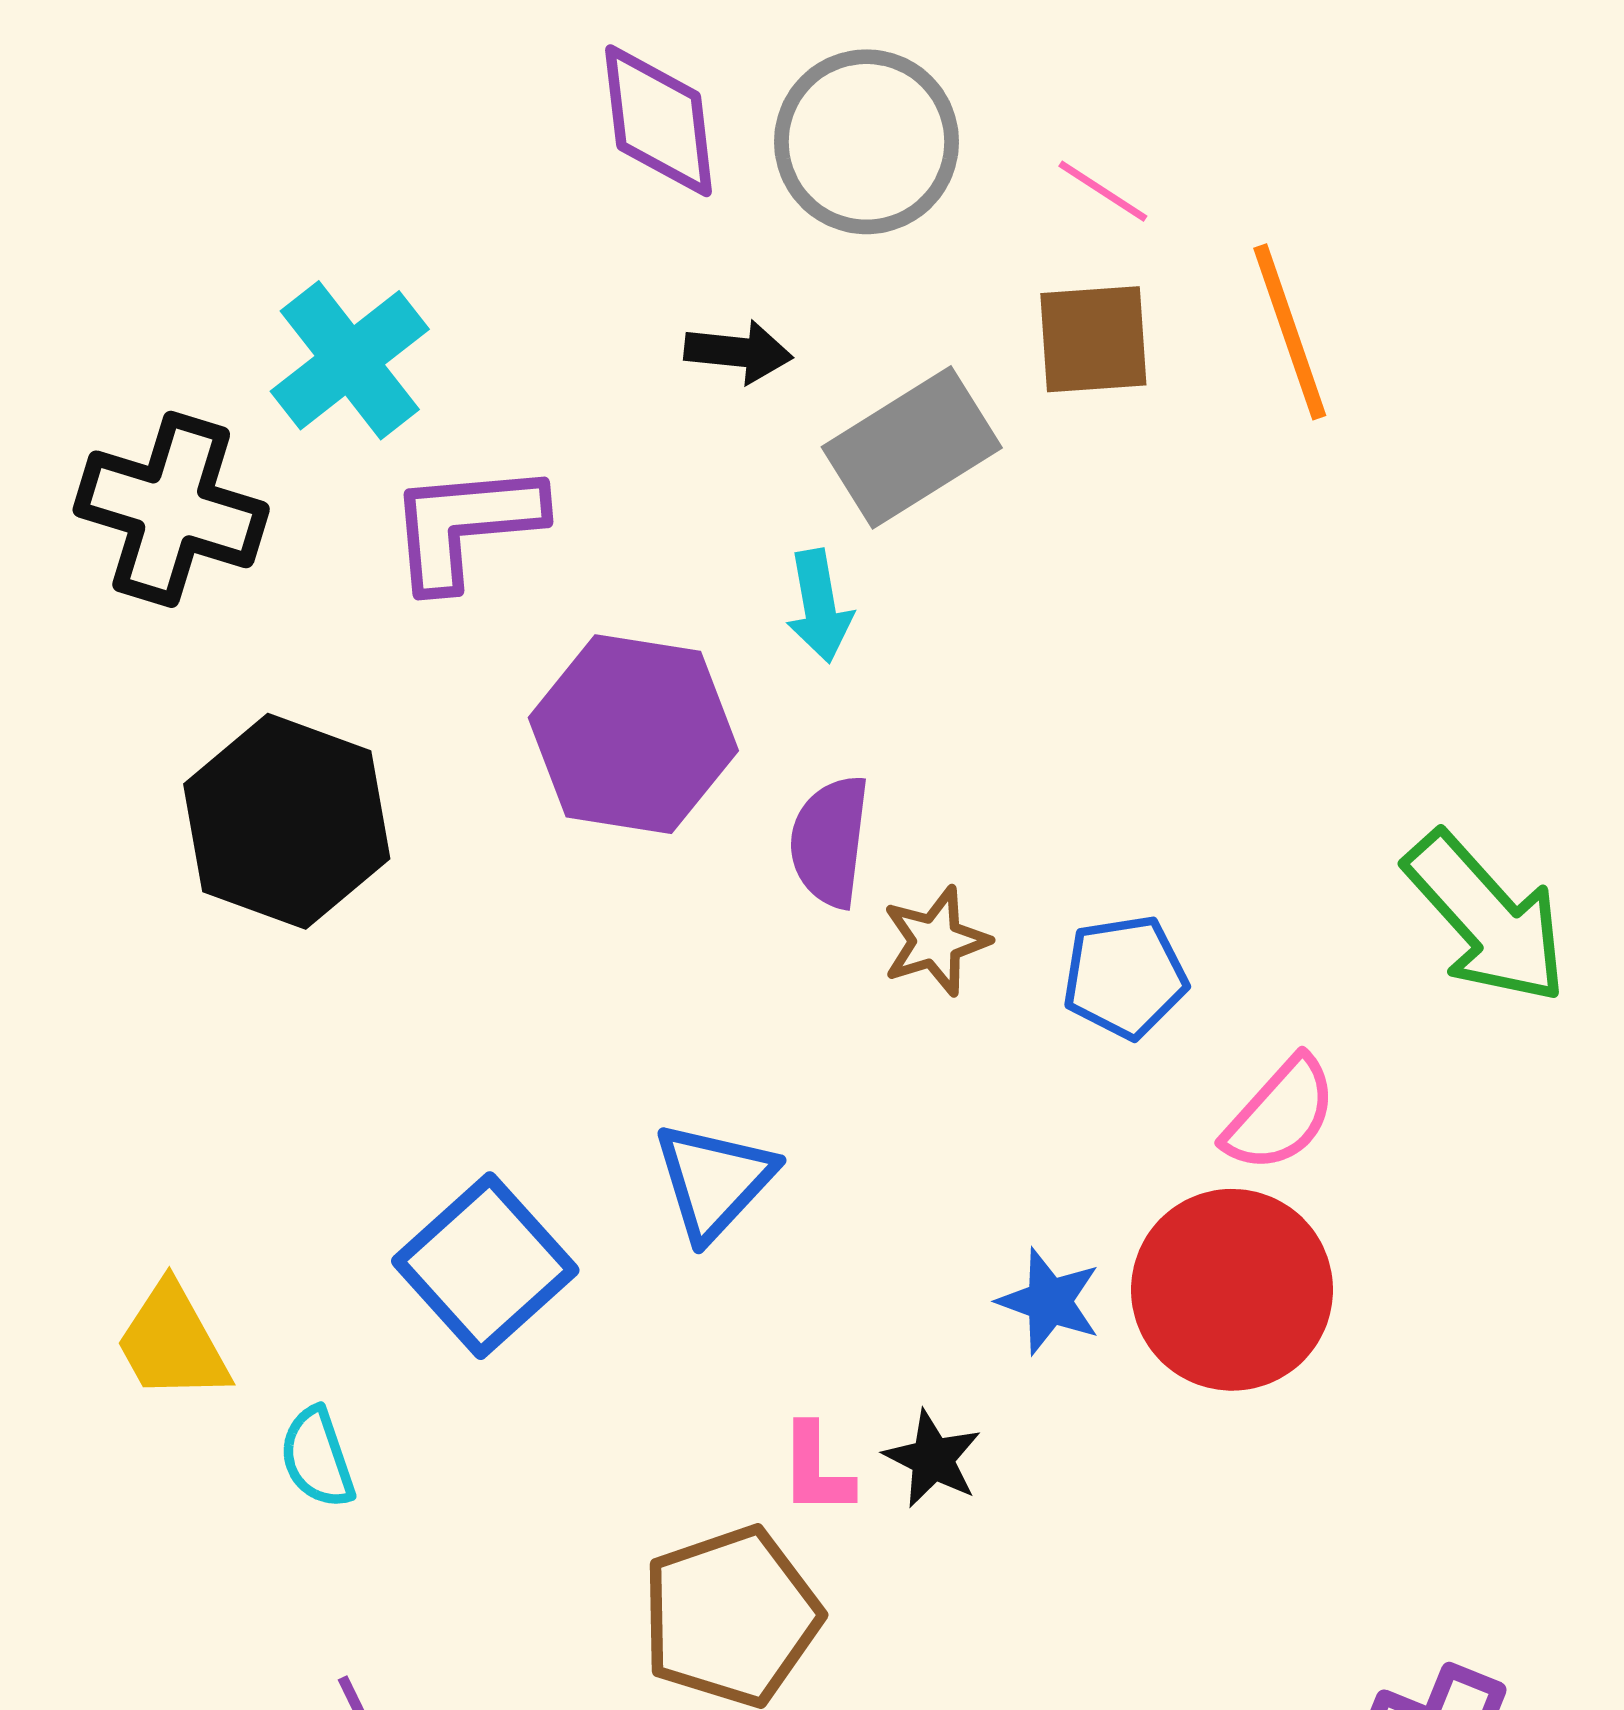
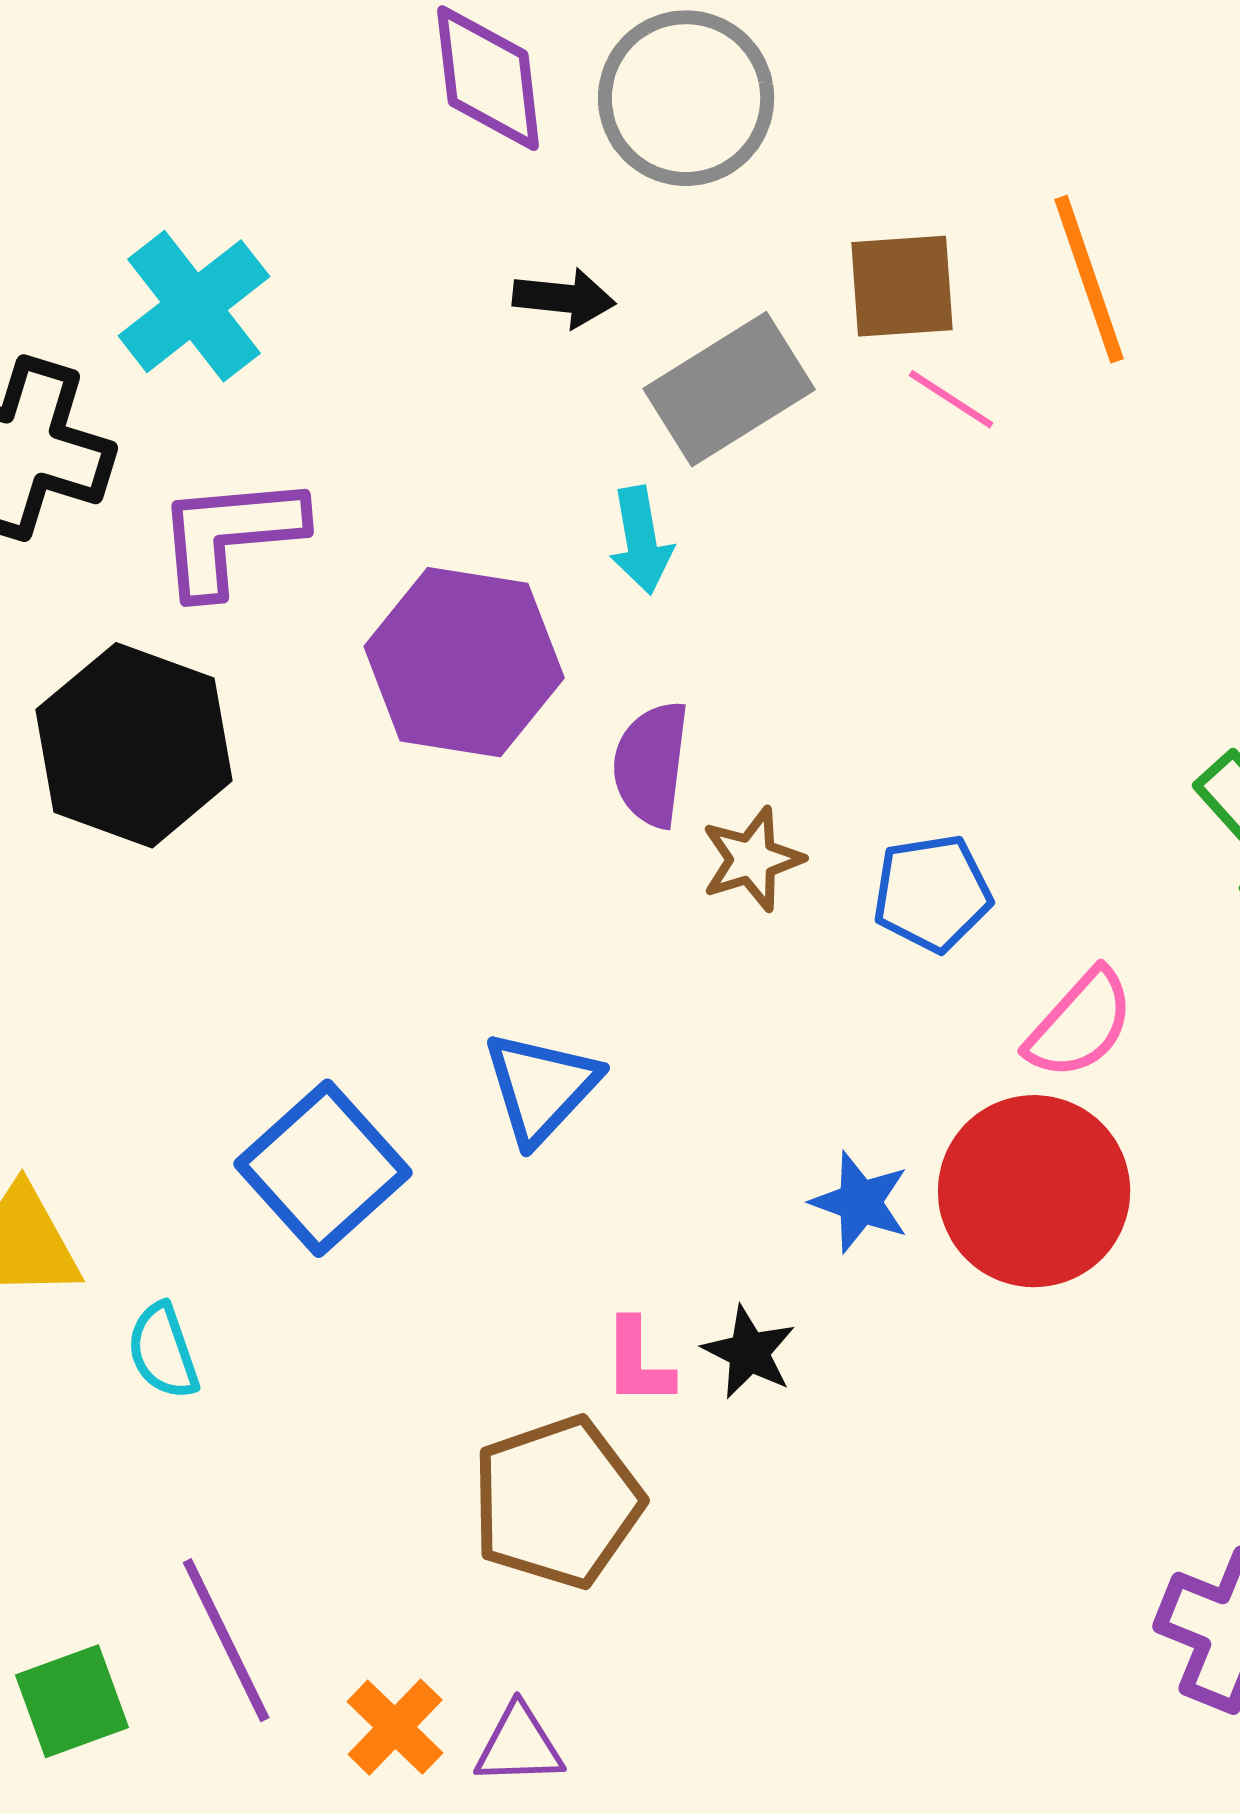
pink line: (1103, 191) -> (951, 399), moved
purple L-shape: (465, 525) -> (230, 535), moved

